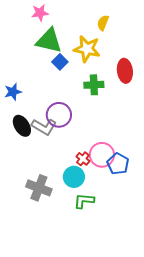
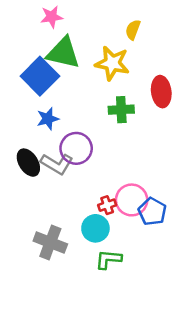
blue square: (60, 62) -> (40, 76), moved, size x1.8
blue star: (13, 92) -> (48, 119), moved
red cross: (83, 159) -> (107, 205), turned 32

